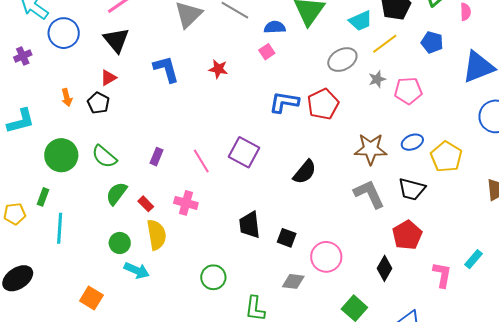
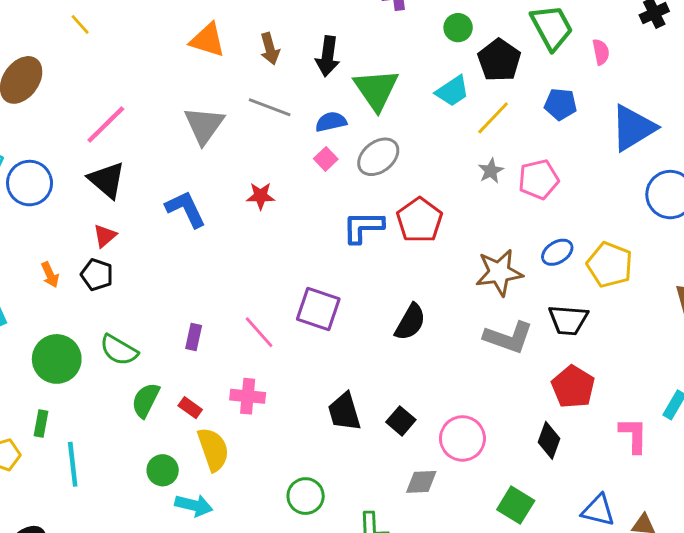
gray ellipse: (342, 60) -> (378, 157), moved
gray L-shape: (369, 194) -> (508, 337), turned 144
black square: (287, 238) -> (401, 421), turned 30

